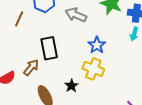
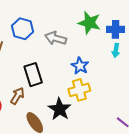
yellow cross: (93, 69) -> (79, 90), turned -30
black star: (71, 86) -> (60, 109), size x1.6

